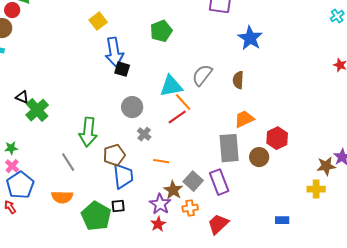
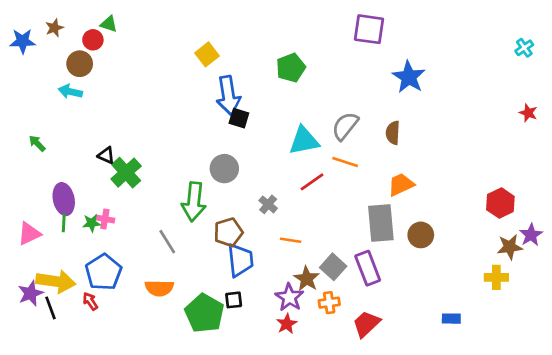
orange line: (183, 102) -> (345, 162), moved, turned -30
gray circle: (132, 107) -> (224, 169), moved
red hexagon: (277, 138) -> (500, 203), moved
pink cross: (12, 166) -> (105, 219), moved, turned -32

